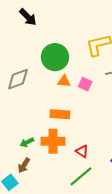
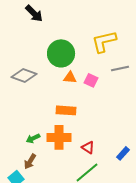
gray diamond: (18, 79) -> (24, 75), turned 40

